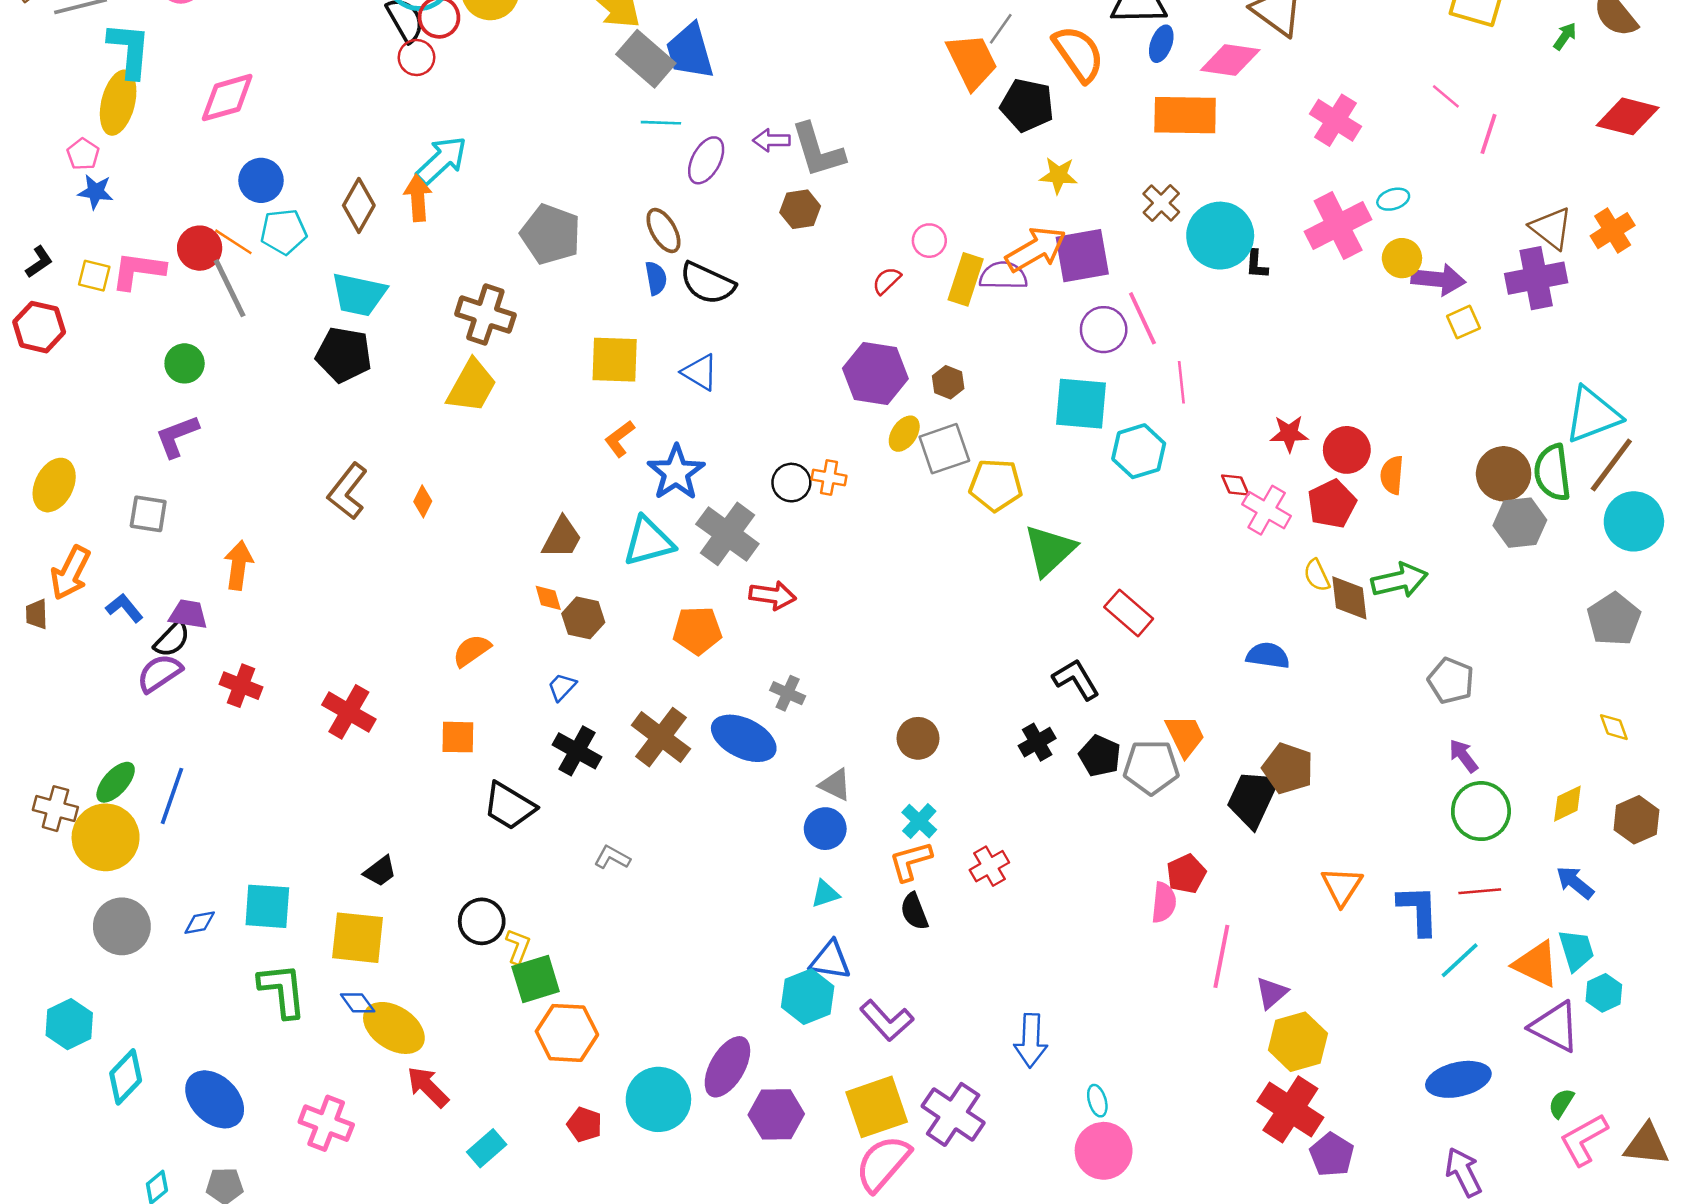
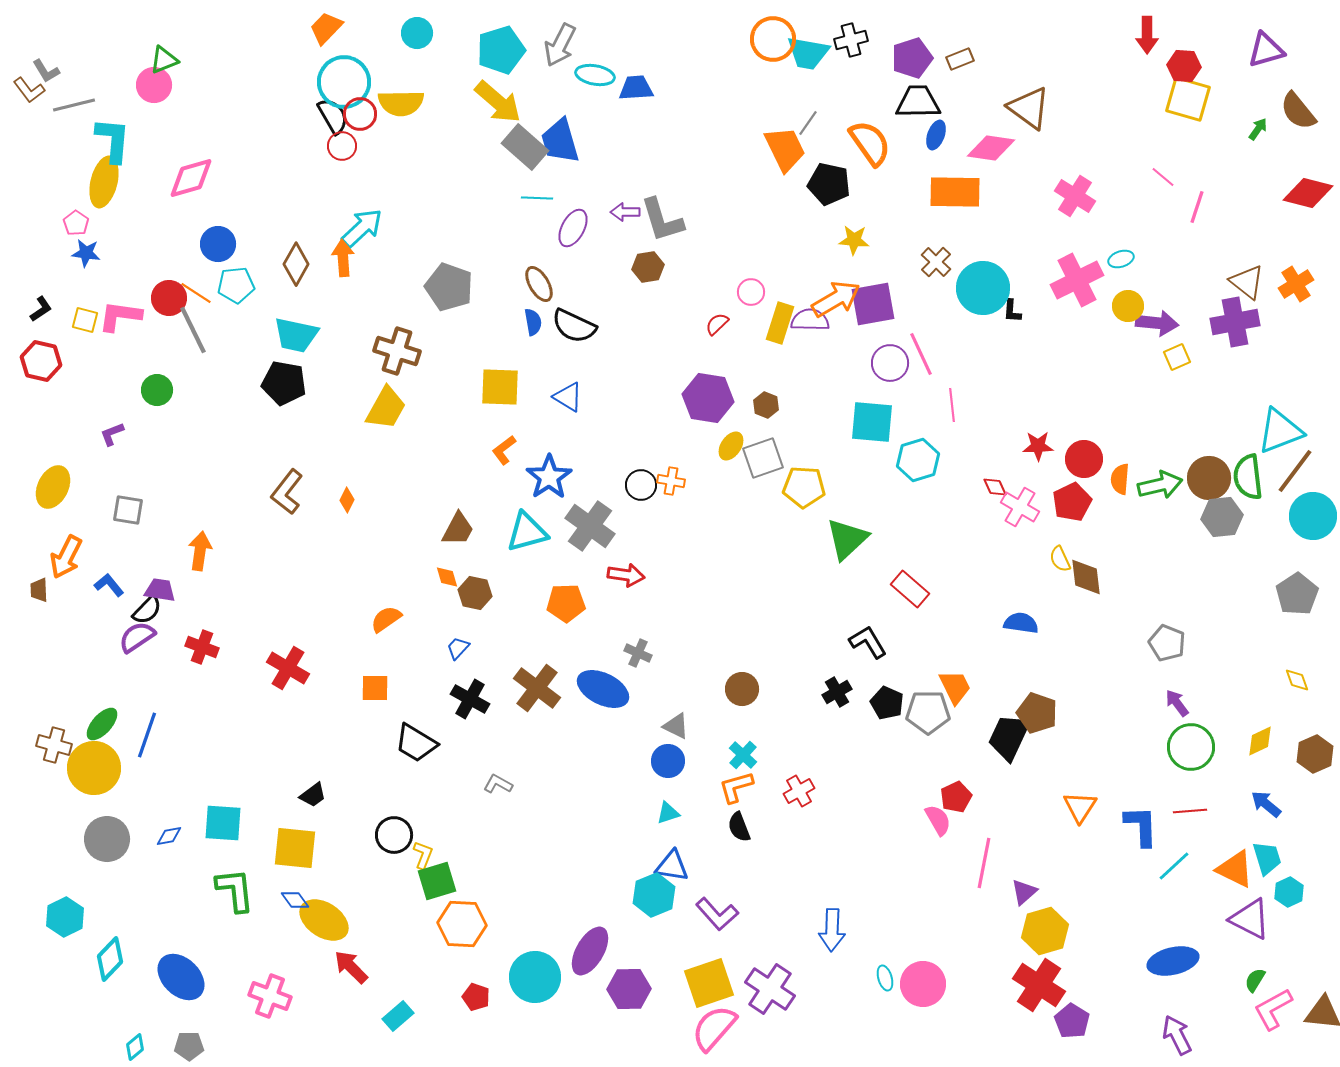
purple L-shape: (177, 436) -> (112, 434), moved, size x0.7
green arrow: (1399, 580) -> (1160, 485), moved
pink semicircle: (1164, 903) -> (938, 820), turned -36
pink circle: (1104, 1151) -> (923, 984), moved

